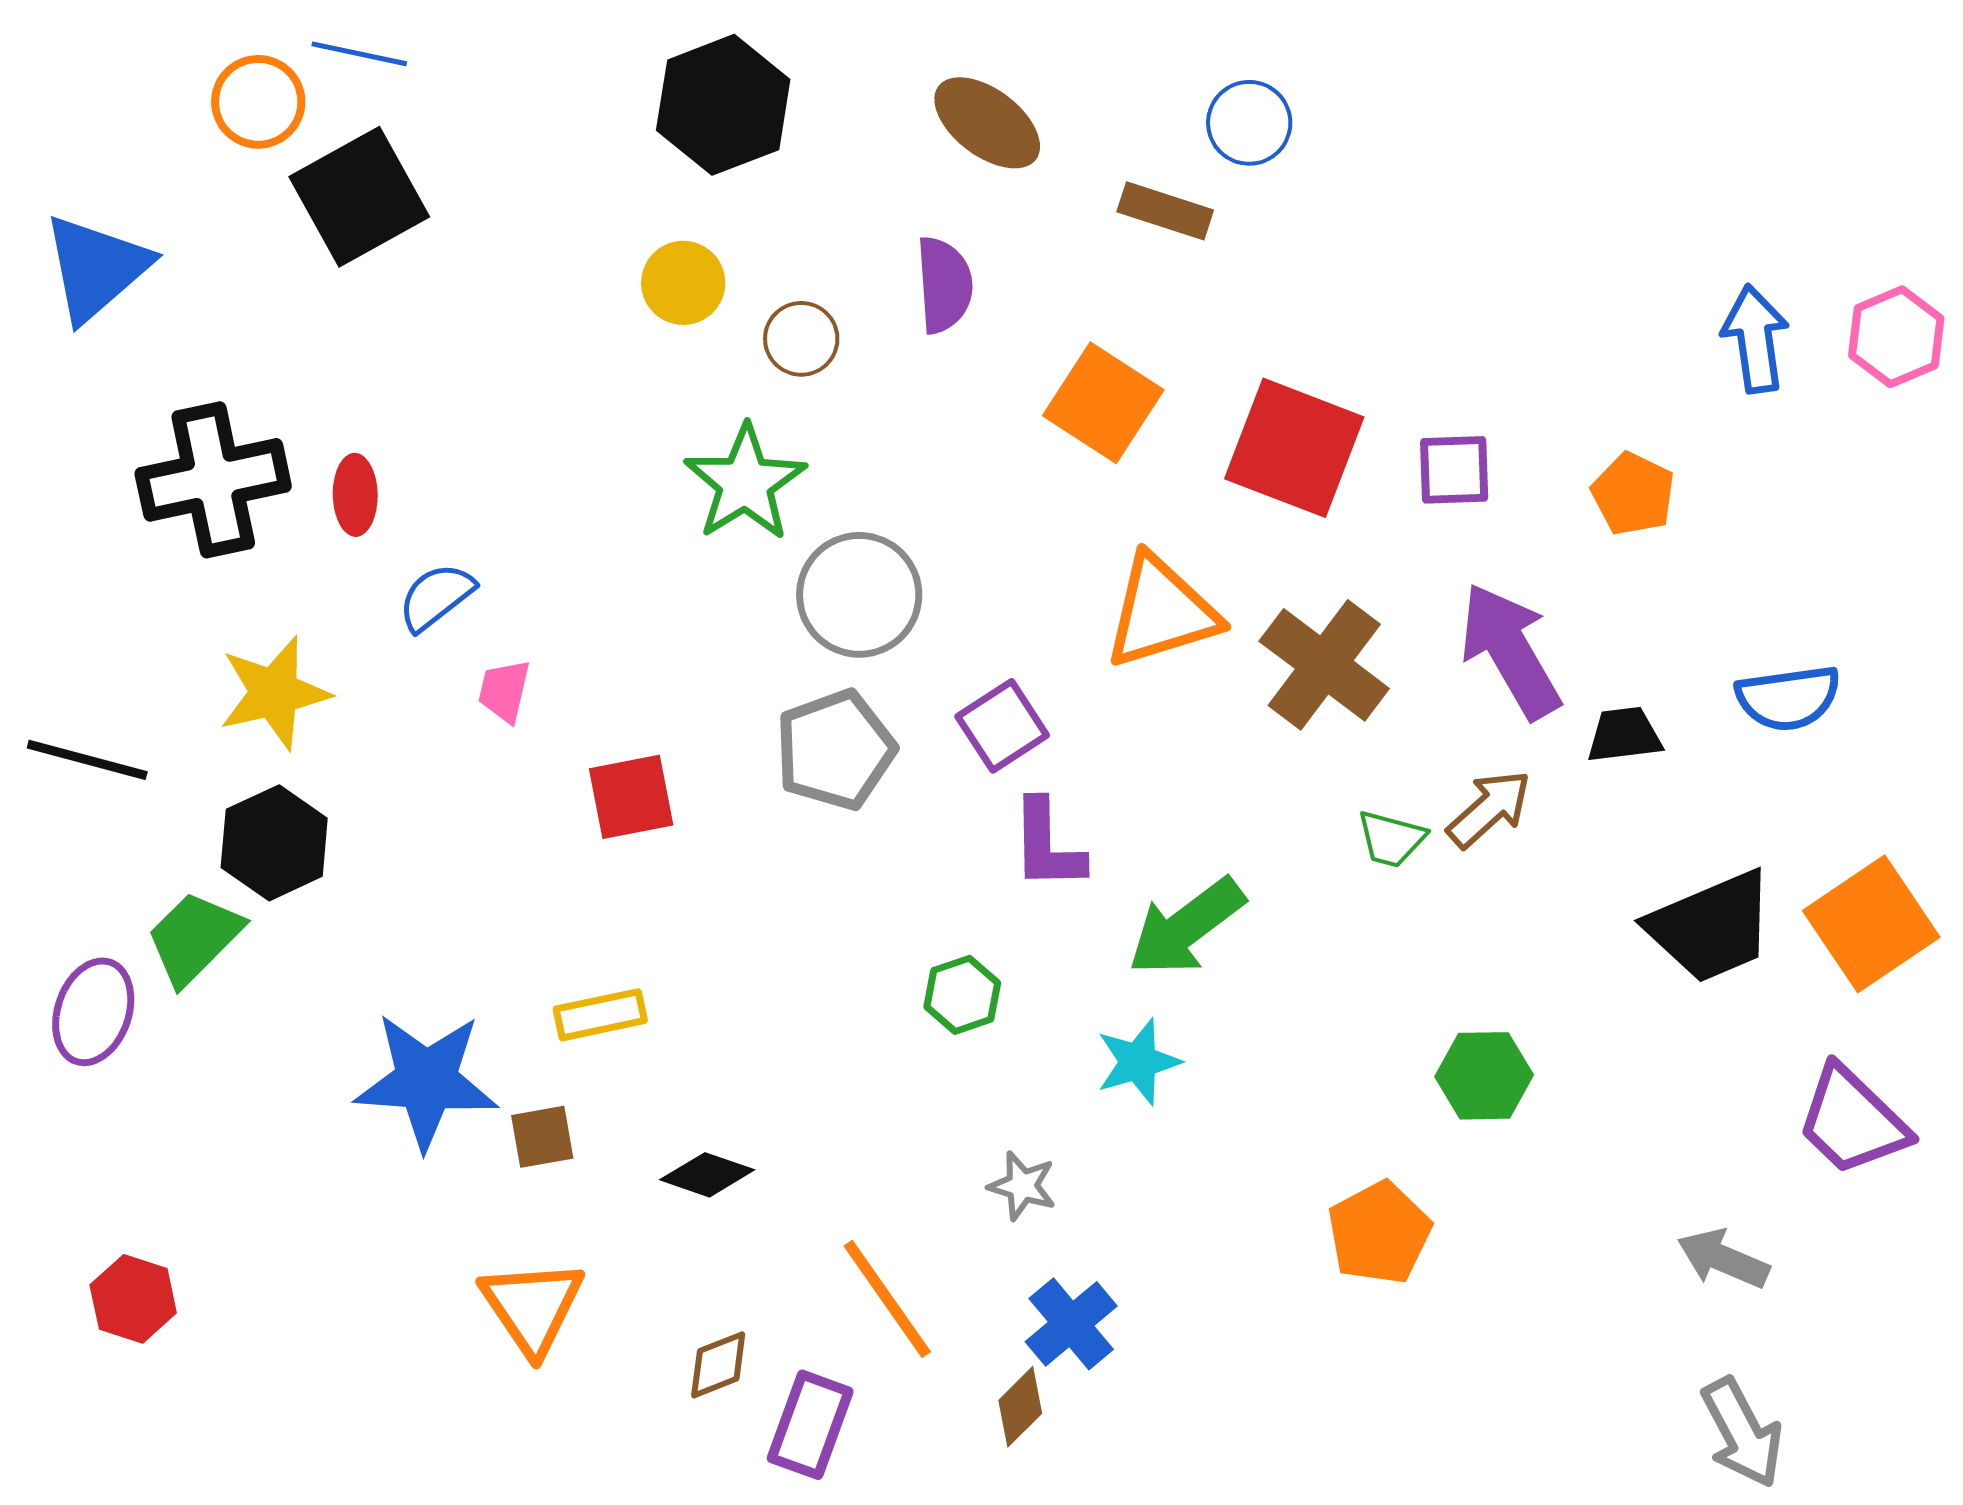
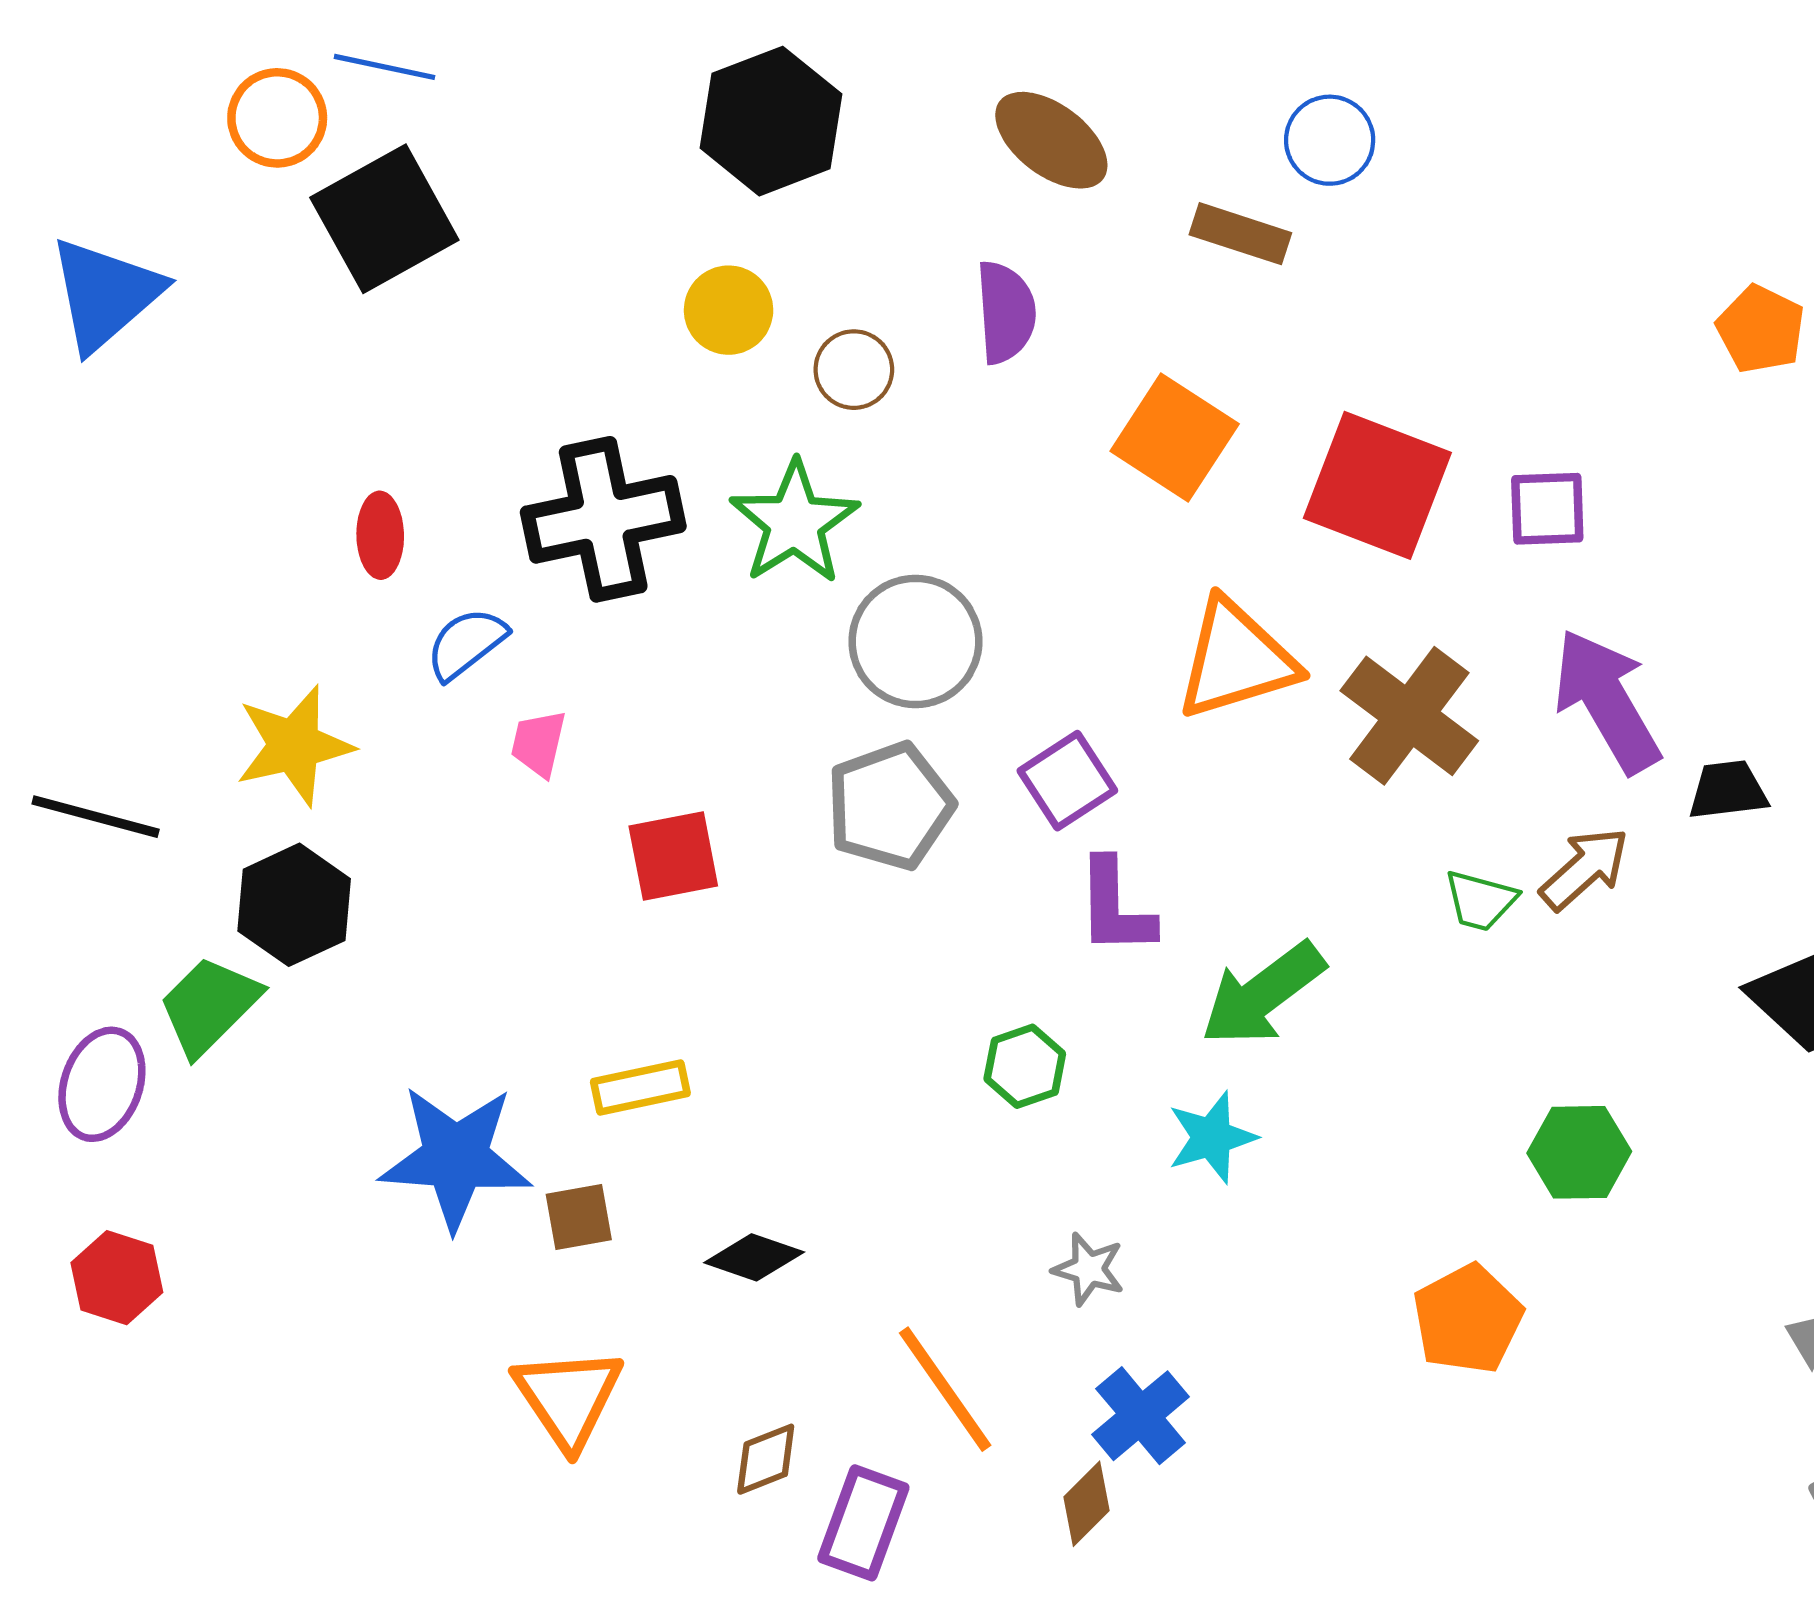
black cross: (213, 480) -> (603, 519), moved
orange pentagon: (1633, 494) -> (1761, 329), moved
red hexagon: (133, 1299) -> (117, 1278), moved

